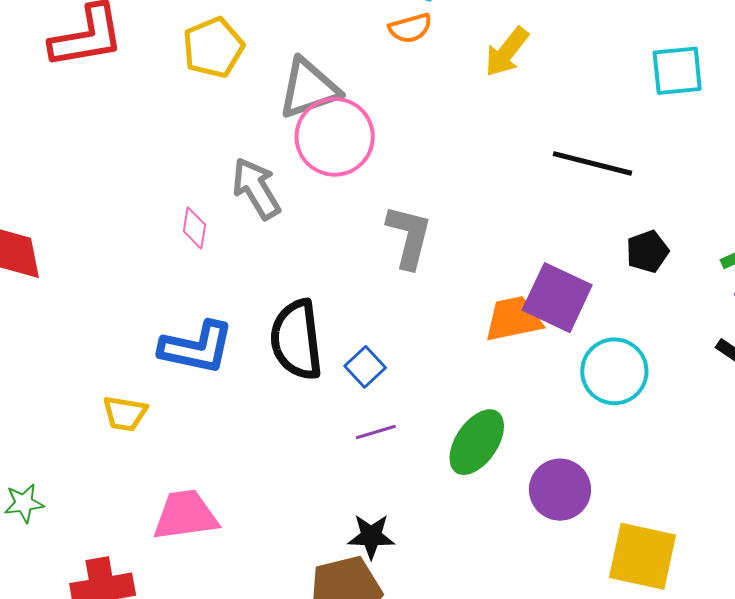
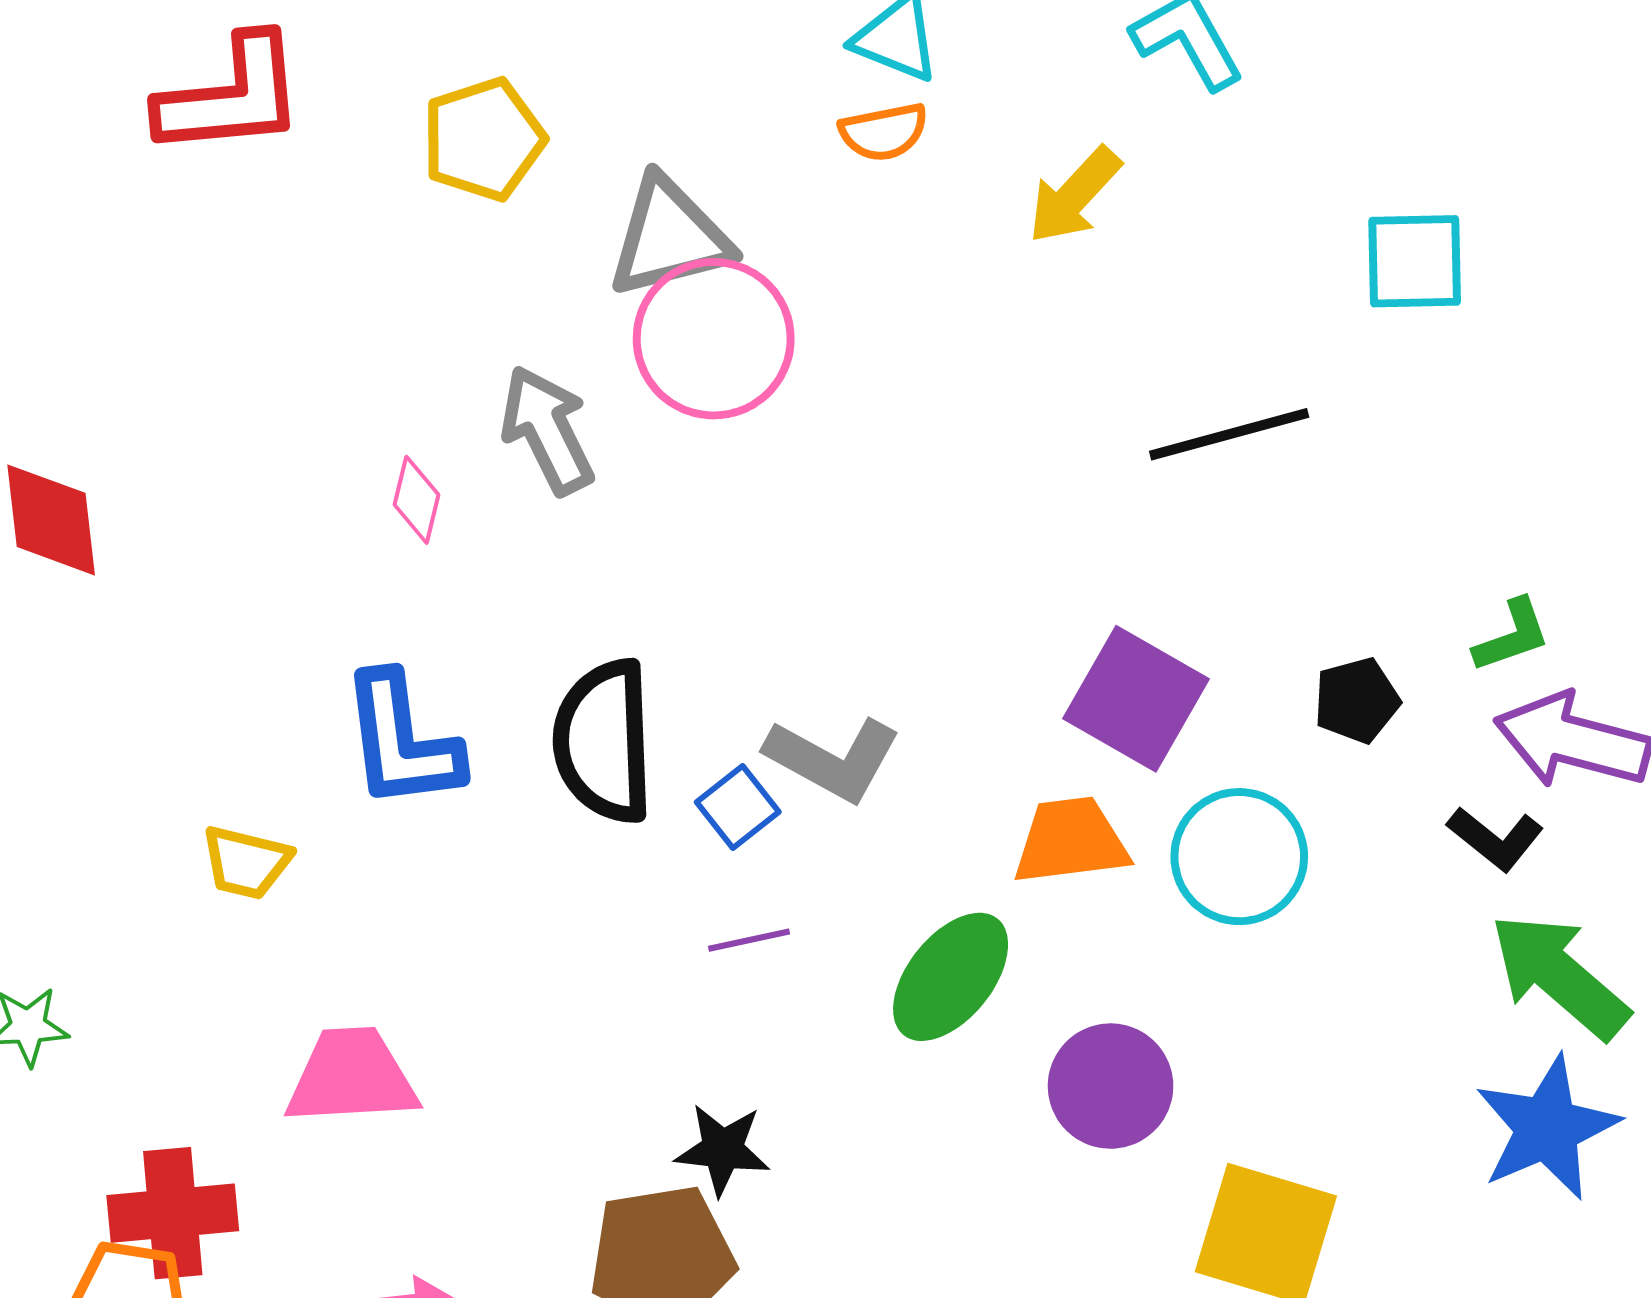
black line: (593, 163) -> (1229, 434), turned -34
gray L-shape: (409, 237) -> (833, 759), moved, turned 100
black pentagon: (647, 252) -> (1357, 700), moved
orange trapezoid: (513, 319) -> (1071, 841), moved
blue L-shape: (197, 348) -> (401, 741), turned 66

